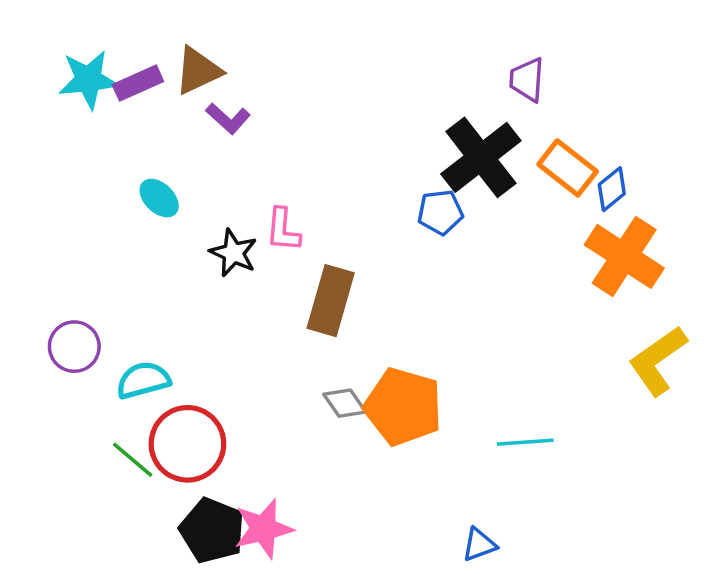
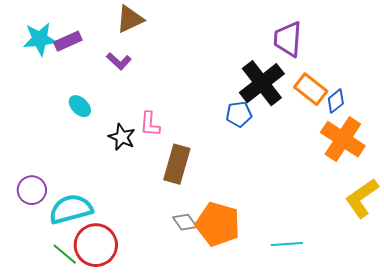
brown triangle: (198, 71) -> (130, 19), moved
purple trapezoid: (527, 80) -> (288, 39), size x1.4
cyan semicircle: (143, 380) -> (71, 209), size x1.4

